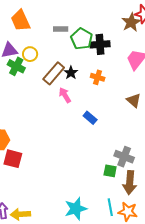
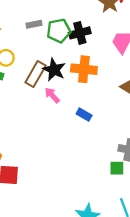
green pentagon: (82, 39) -> (59, 31), turned -30
black star: (71, 73) -> (54, 70), size x1.5
orange cross: (98, 77) -> (84, 69), size x1.6

